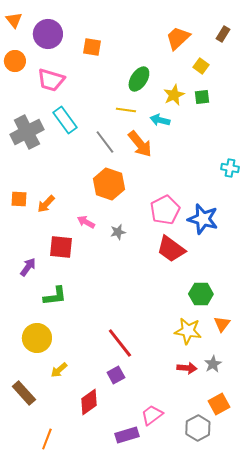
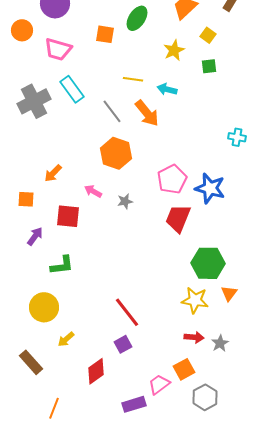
orange square: (92, 47) -> (105, 34), moved
green ellipse: (139, 79) -> (137, 18), moved
yellow star: (174, 95) -> (174, 50), moved
orange square: (19, 199) -> (26, 199), moved
red trapezoid: (171, 249) -> (178, 218), turned 76
green hexagon: (201, 294) -> (208, 263), size x1.4
gray star: (213, 364) -> (220, 343), moved
orange square: (219, 404) -> (184, 369), moved

